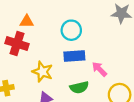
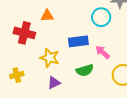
orange triangle: (27, 22) -> (47, 16), moved
cyan circle: (71, 30) -> (101, 17), moved

